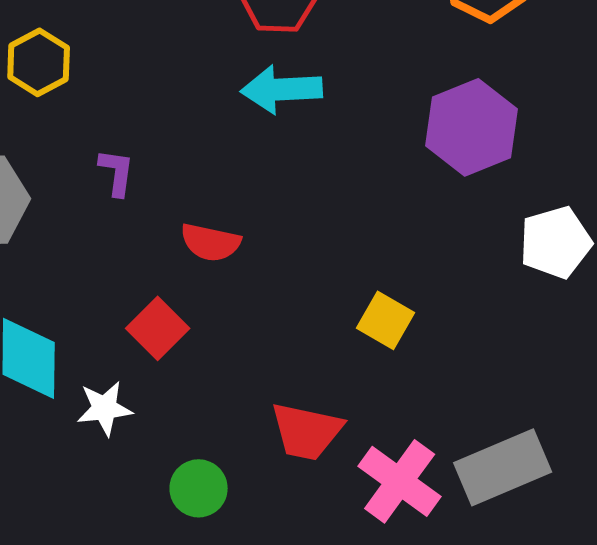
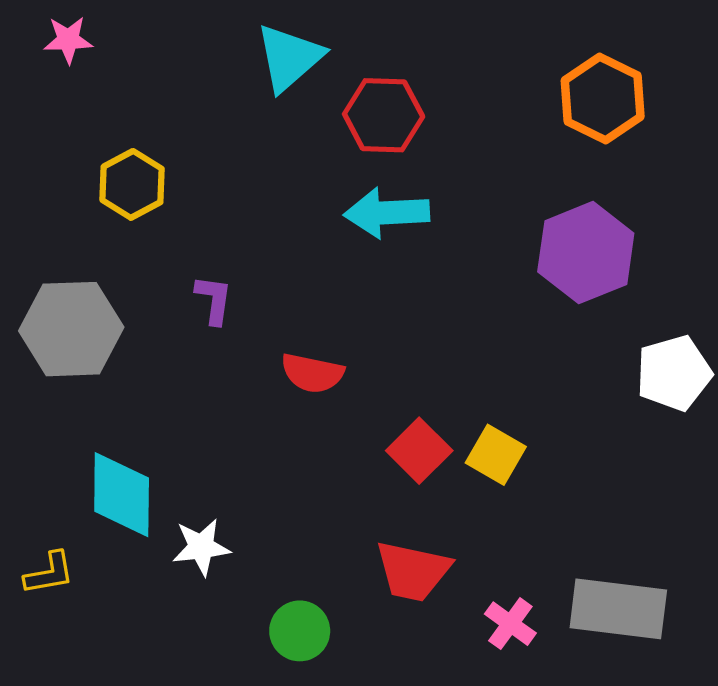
red square: (158, 328) -> (419, 451), moved
gray rectangle: (503, 467) -> (618, 609), turned 30
pink cross: (400, 481) -> (510, 624), size x0.6

